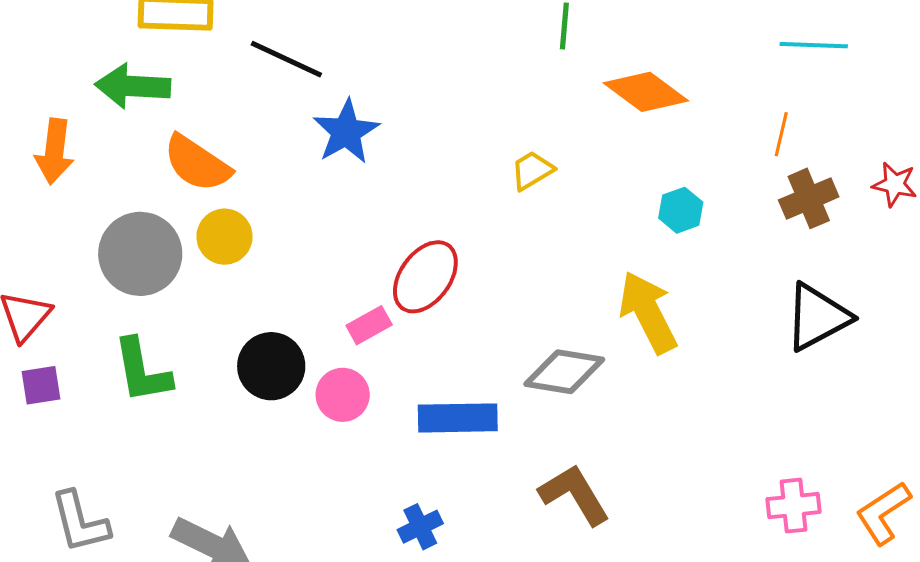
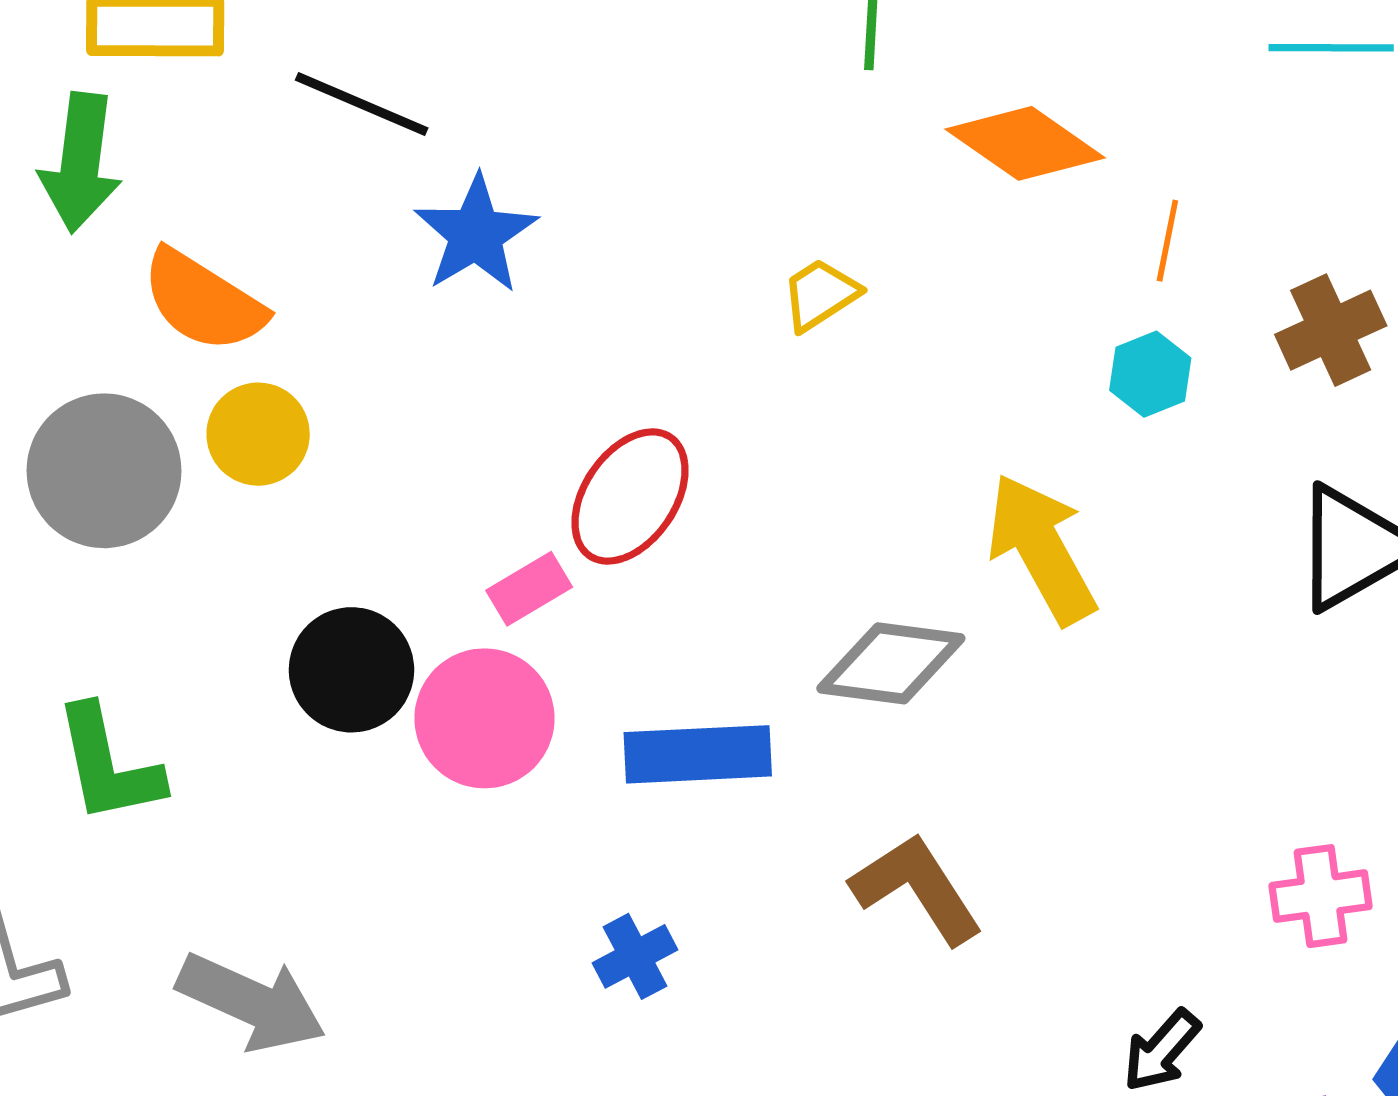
green arrow: (133, 86) -> (80, 163), turned -84
orange line: (781, 134) -> (1167, 241), moved
cyan hexagon: (681, 210) -> (1150, 374), moved
green L-shape: (142, 371) -> (108, 765), moved
pink circle: (343, 395) -> (485, 718), size x1.4

